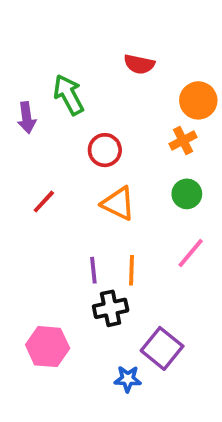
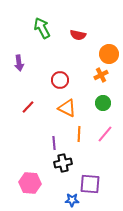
green arrow: (69, 95) -> (42, 28), moved
orange line: (132, 270) -> (79, 134), moved
purple square: (162, 348) -> (90, 184), turned -35

